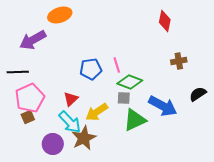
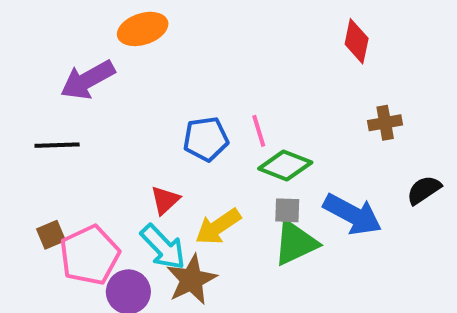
pink pentagon: (30, 98) -> (90, 255), moved
gray square: (124, 98) -> (287, 210), moved
brown square: (28, 117) -> (51, 235), moved

